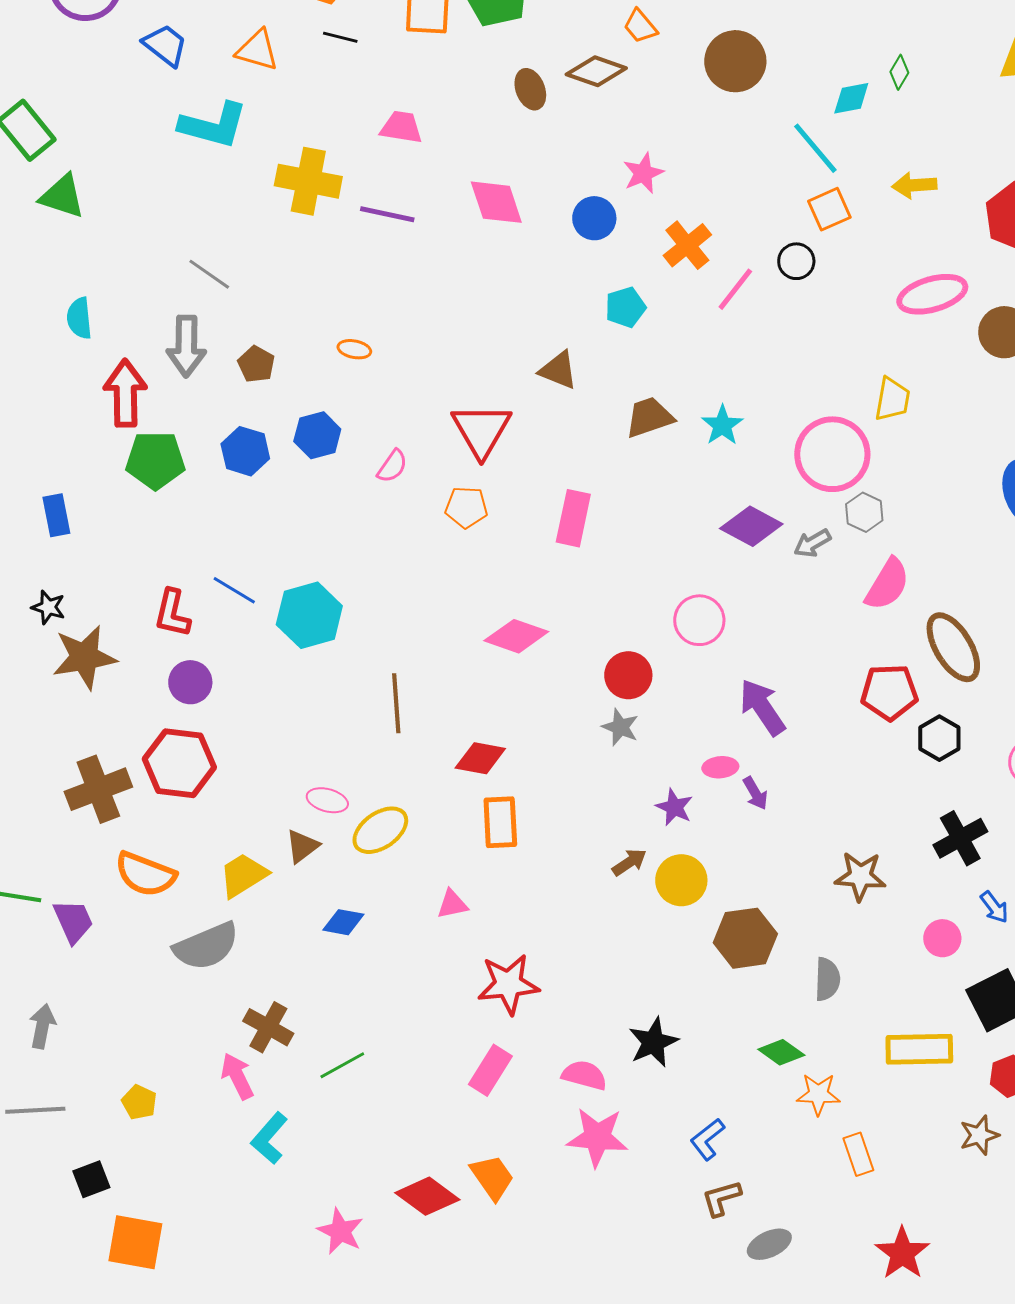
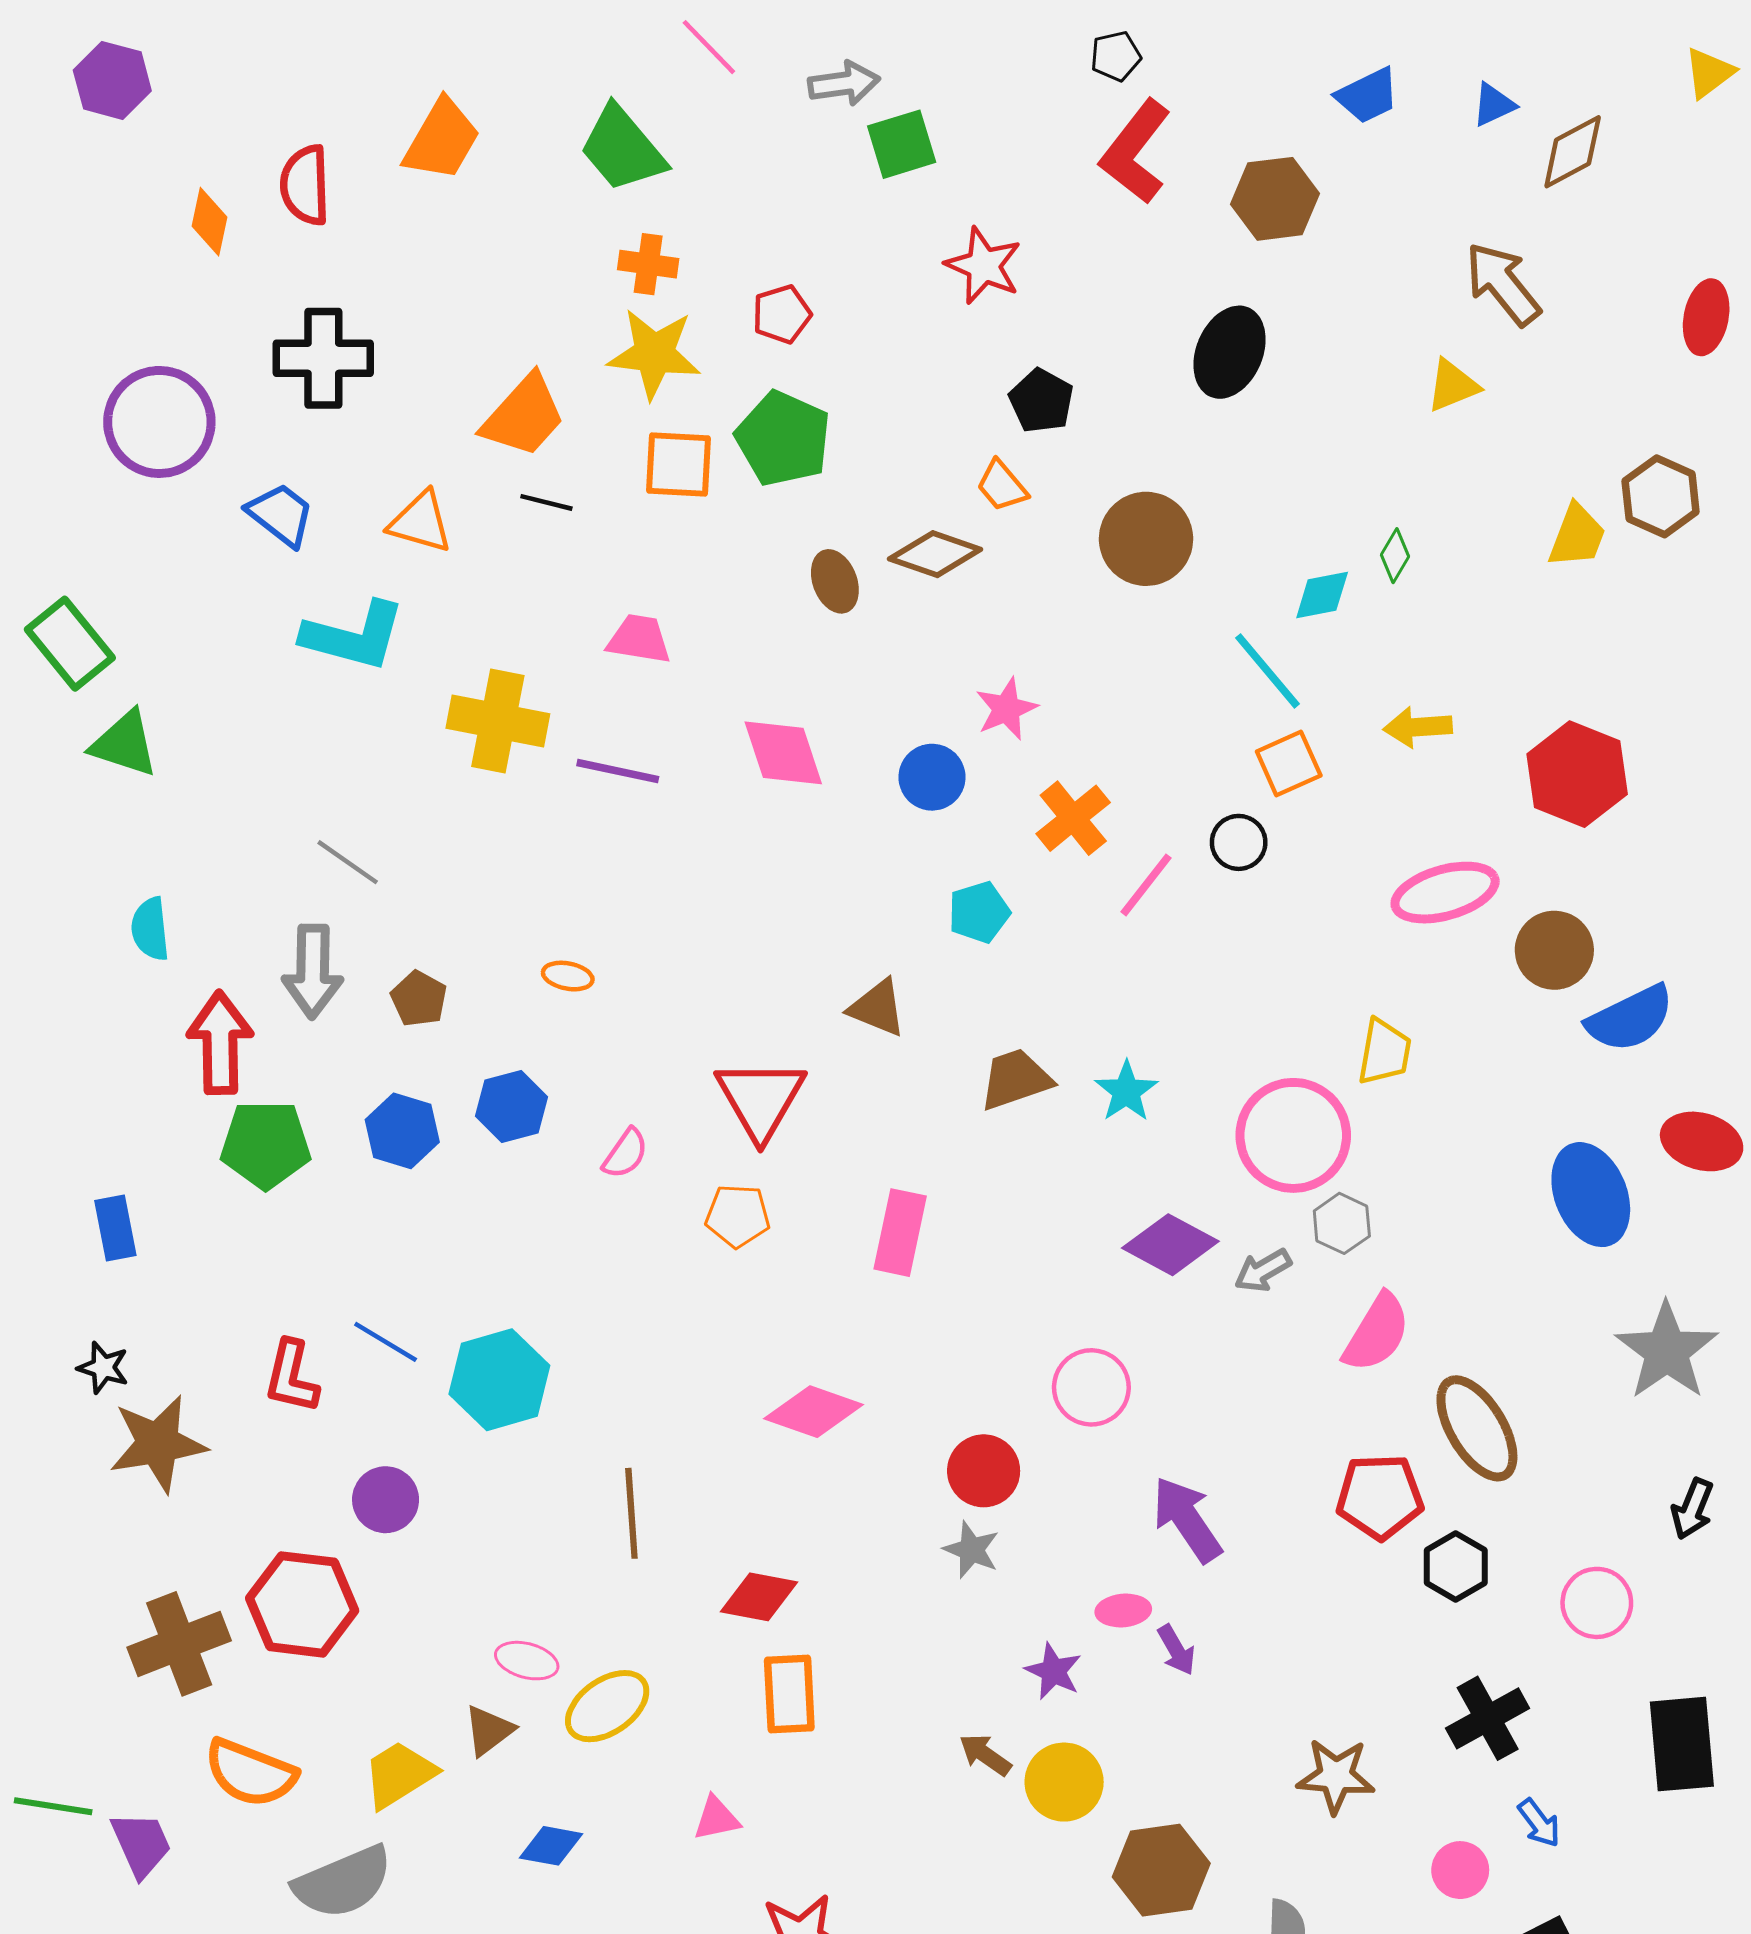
purple circle: (190, 682) -> (386, 1500), moved
brown arrow: (629, 862) -> (985, 1755), turned -111

